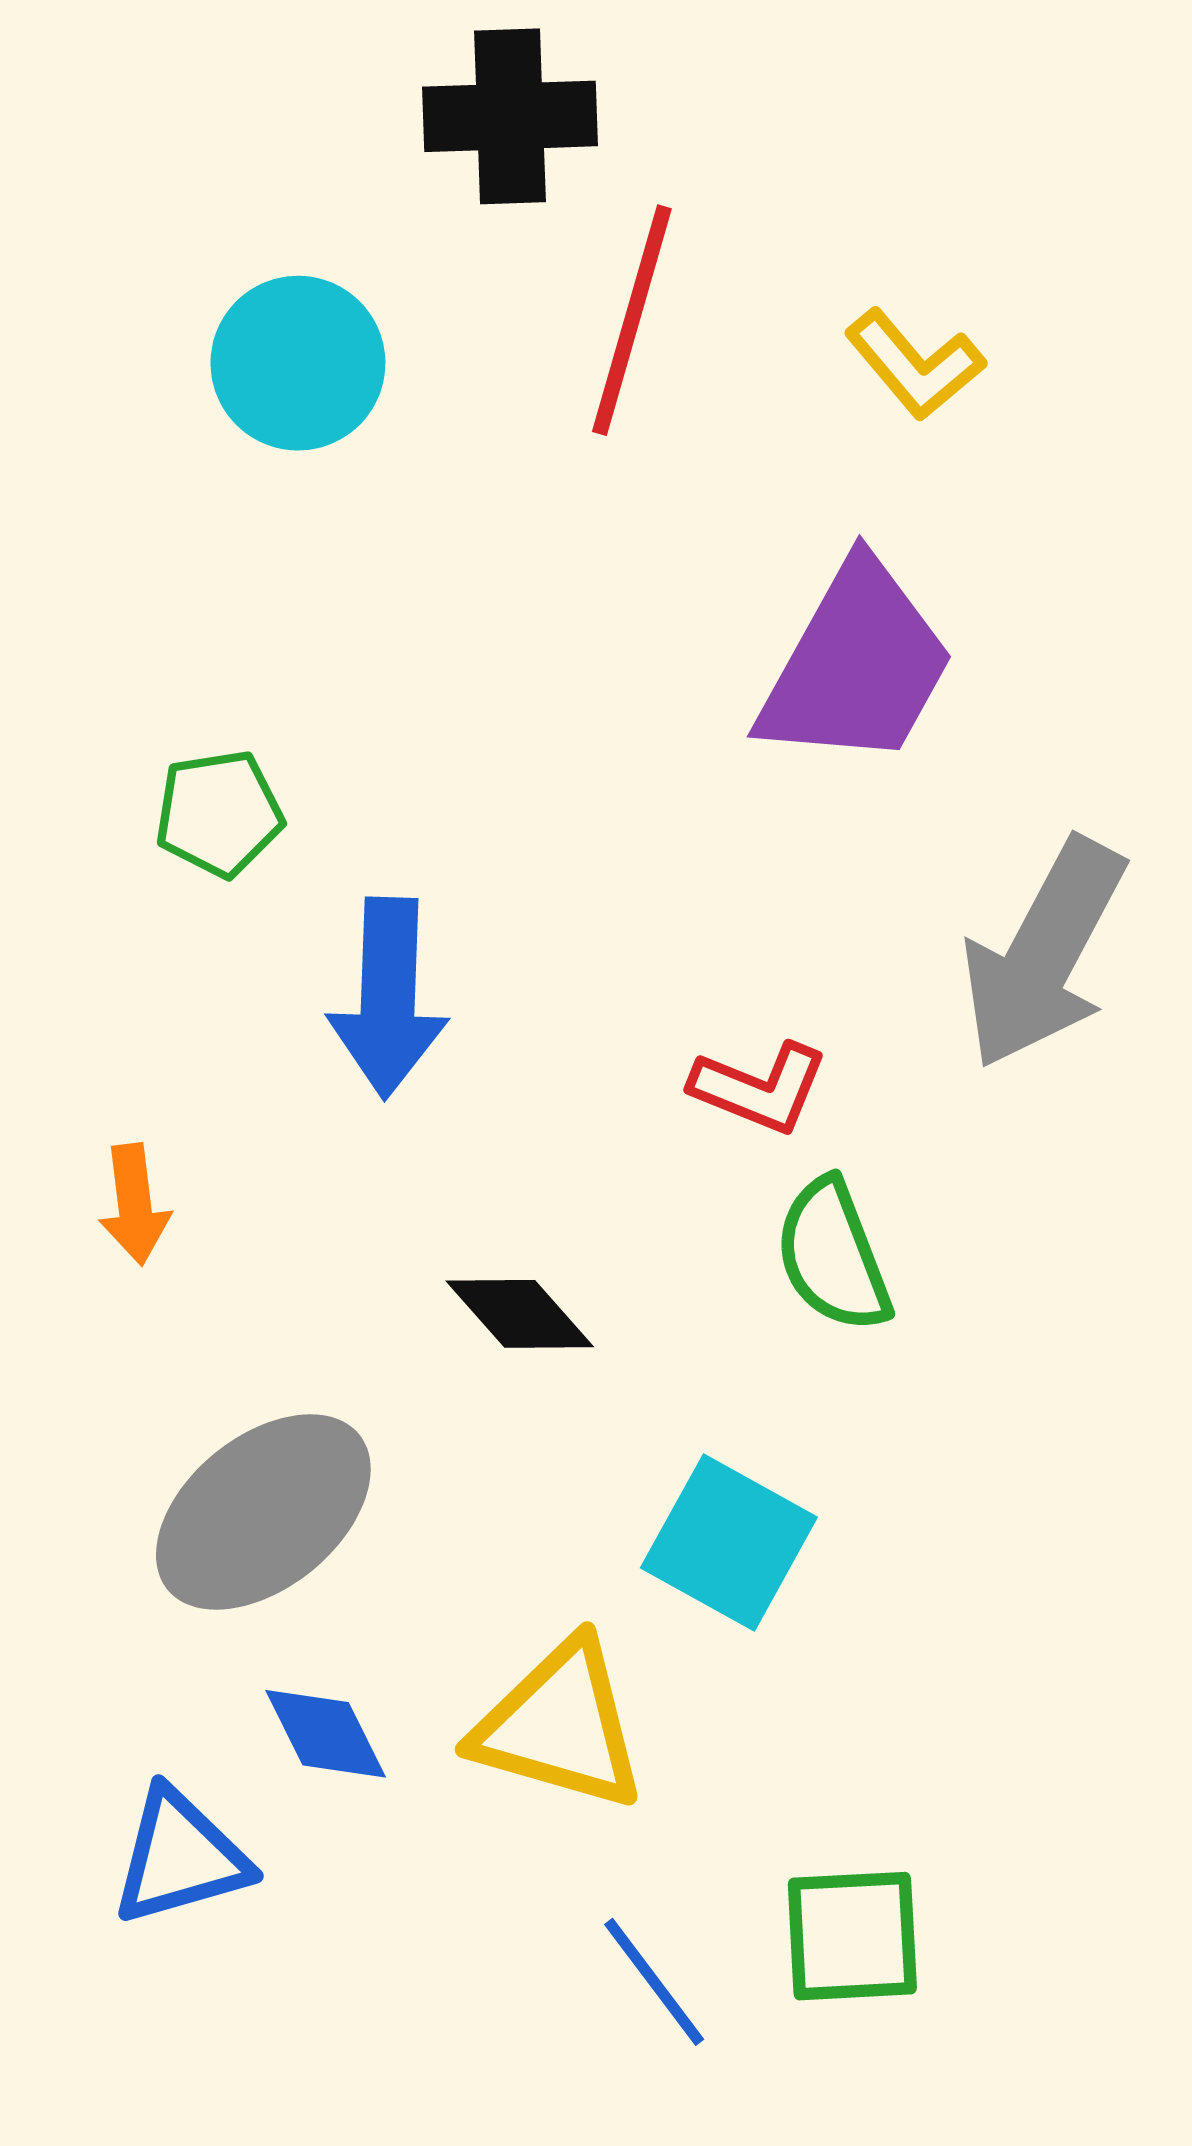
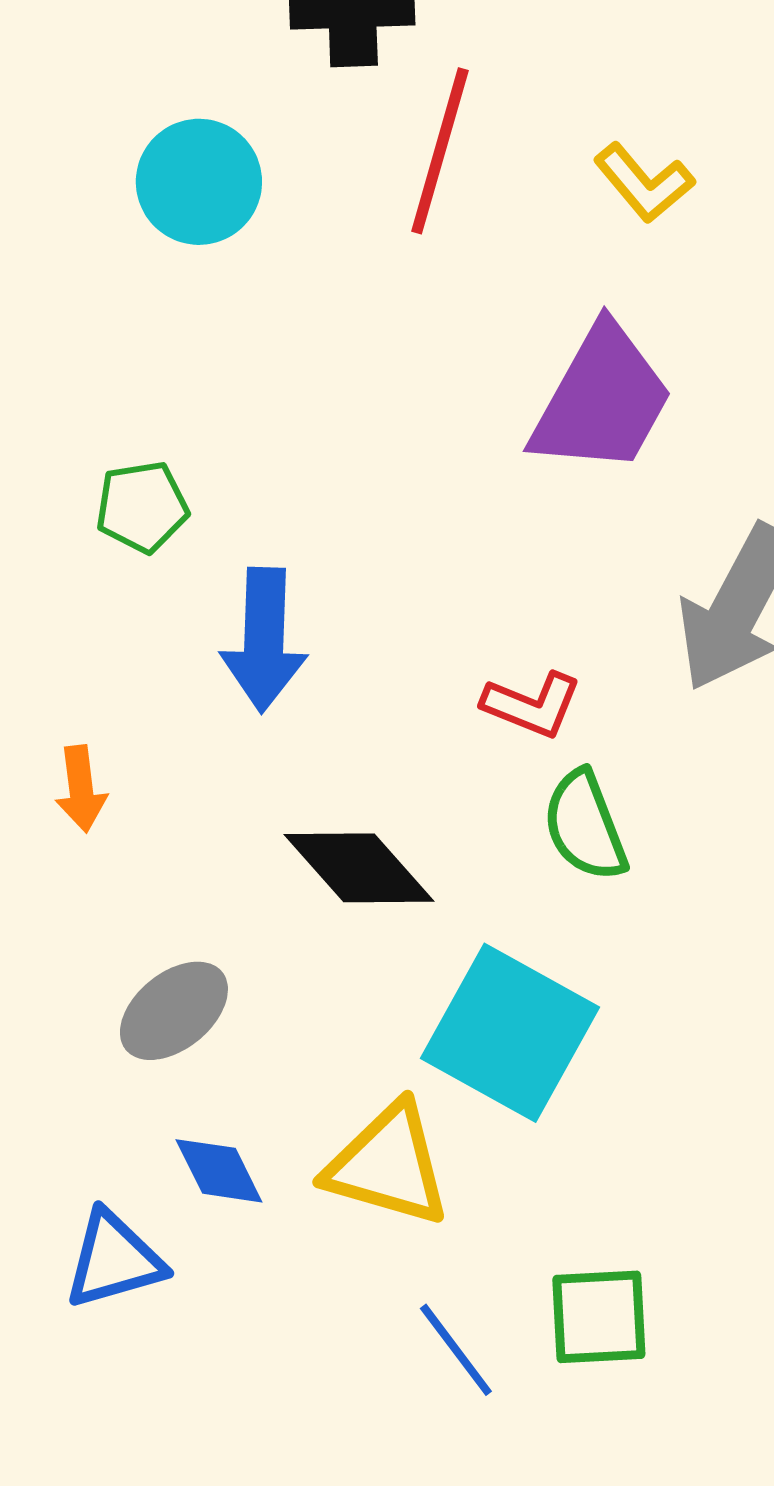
black diamond: (520, 1314) -> (359, 868), size x1.4
gray ellipse: (263, 1512) -> (174, 1011), size x0.7
cyan square: (729, 1543) -> (510, 1033), size x1.4

